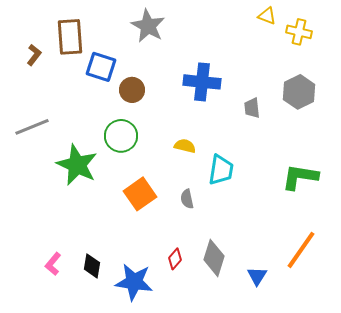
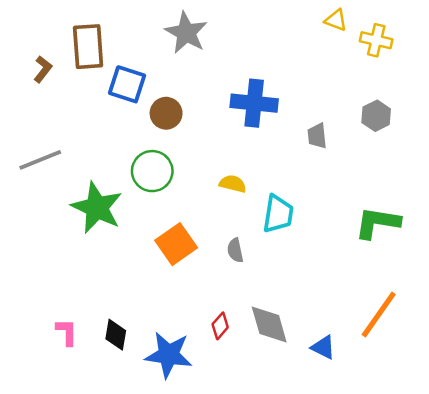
gray hexagon: (299, 92) -> (376, 116), size x0.7
gray diamond: (214, 258) -> (269, 325), turned -33
pink L-shape: (53, 264) -> (67, 332), turned 140
blue triangle: (257, 276) -> (323, 347), turned -35

